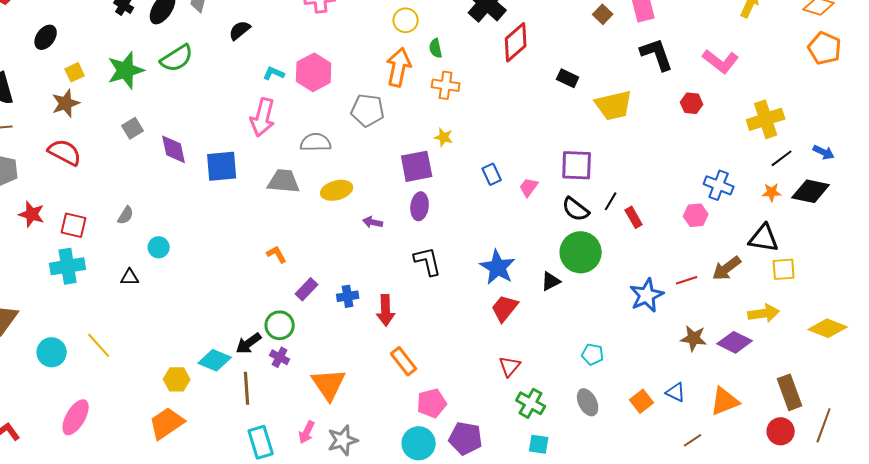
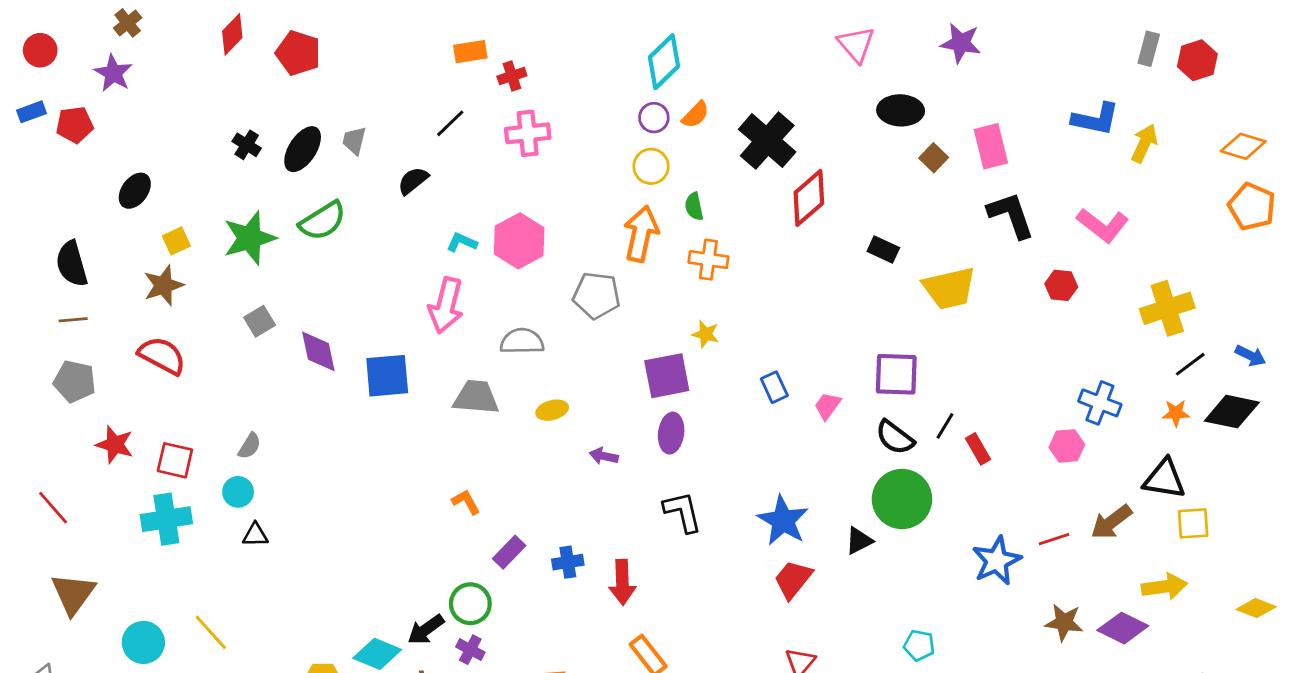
yellow ellipse: (337, 190) -> (552, 410), size x0.7
cyan circle: (159, 247) -> (238, 492), moved
yellow diamond: (828, 328) -> (1256, 608), size x0.7

